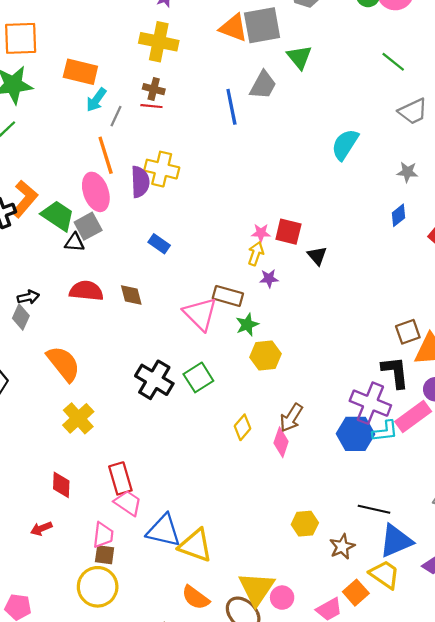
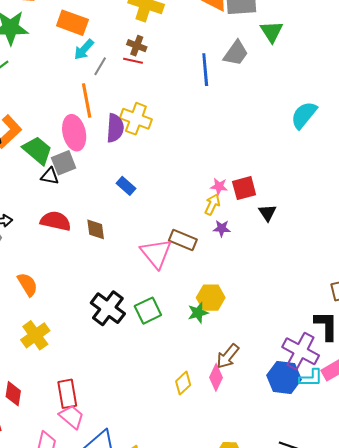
red square: (288, 232) -> (244, 188), turned -35
green star: (247, 325) -> (198, 313), moved
orange semicircle: (63, 364) -> (28, 284), size x0.7
yellow diamond: (243, 427) -> (183, 383), moved

